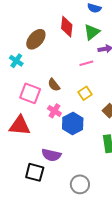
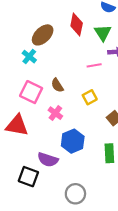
green triangle: (92, 32) -> (103, 33), turned -30
cyan cross: (16, 61) -> (29, 57), moved
blue hexagon: (73, 124) -> (73, 141), moved

